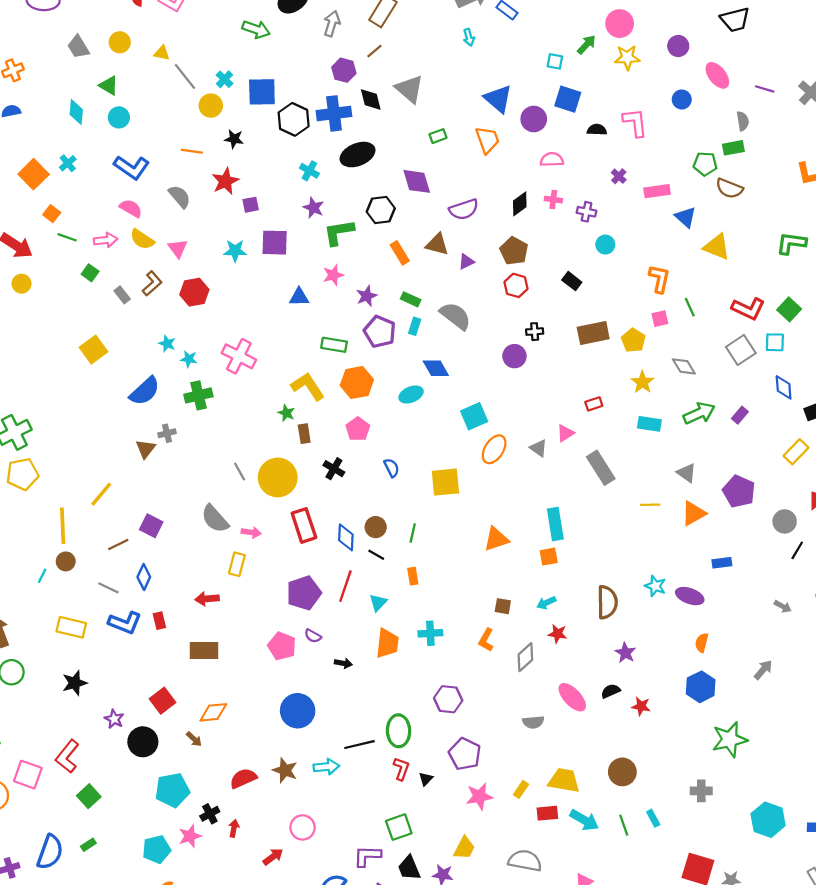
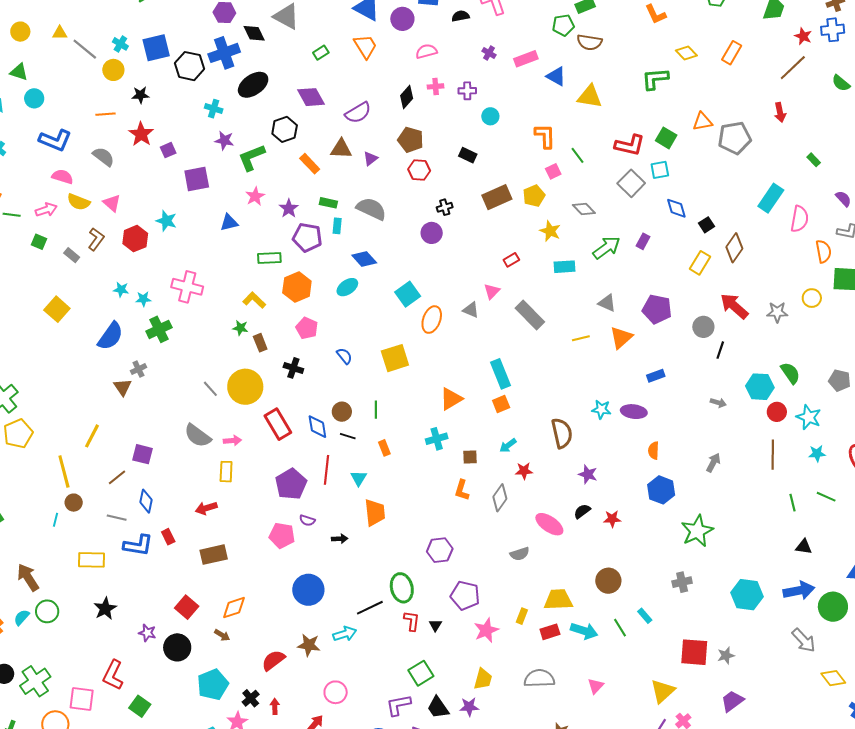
cyan star: (235, 251) -> (166, 221), moved, turned 30
yellow pentagon: (633, 340) -> (534, 196), turned 30
yellow L-shape: (308, 386) -> (254, 300), size x0.7
cyan cross: (430, 633) -> (437, 439), moved

